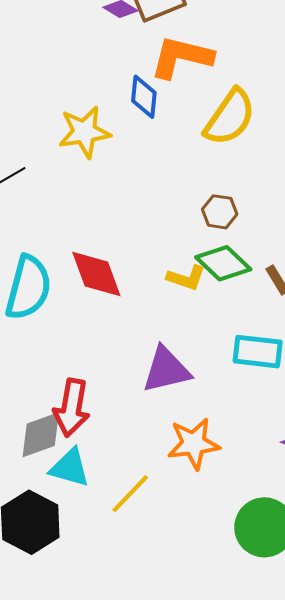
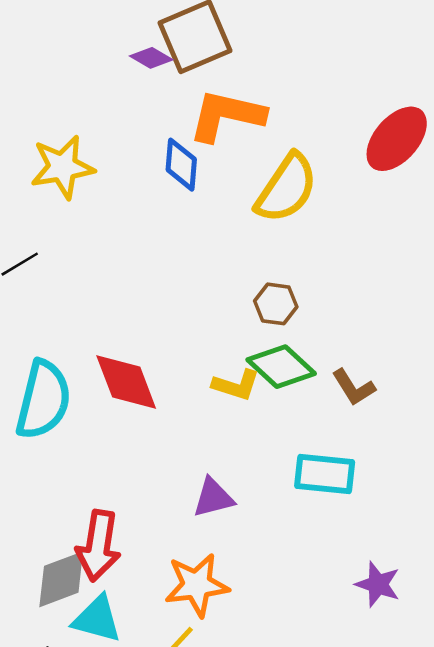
yellow star: (84, 132) -> (62, 167), moved
purple triangle: (166, 370) -> (213, 498), size x0.7
orange star: (194, 444) -> (197, 585), moved

